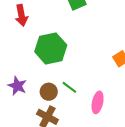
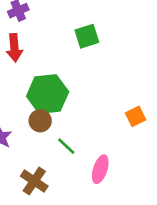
brown circle: (49, 92) -> (40, 121), moved

